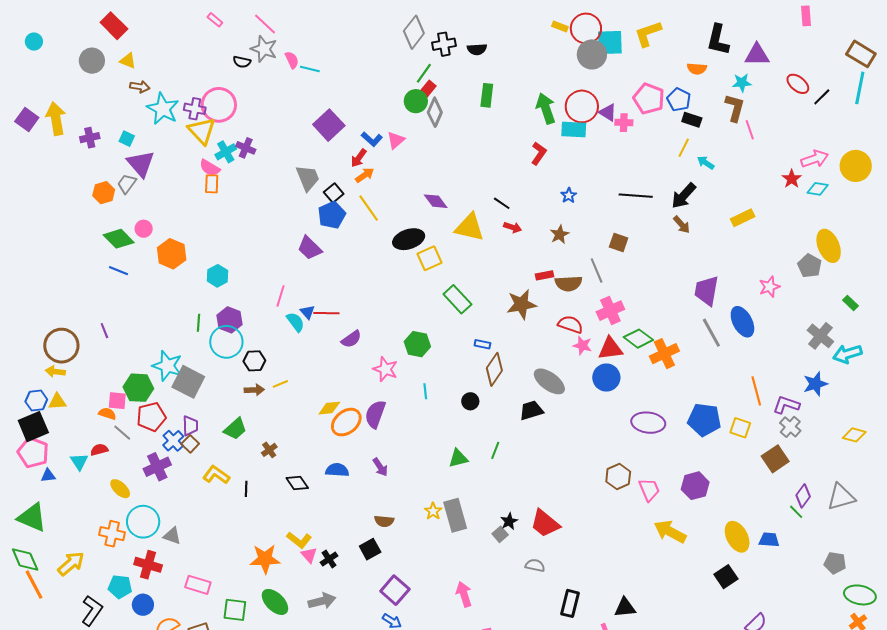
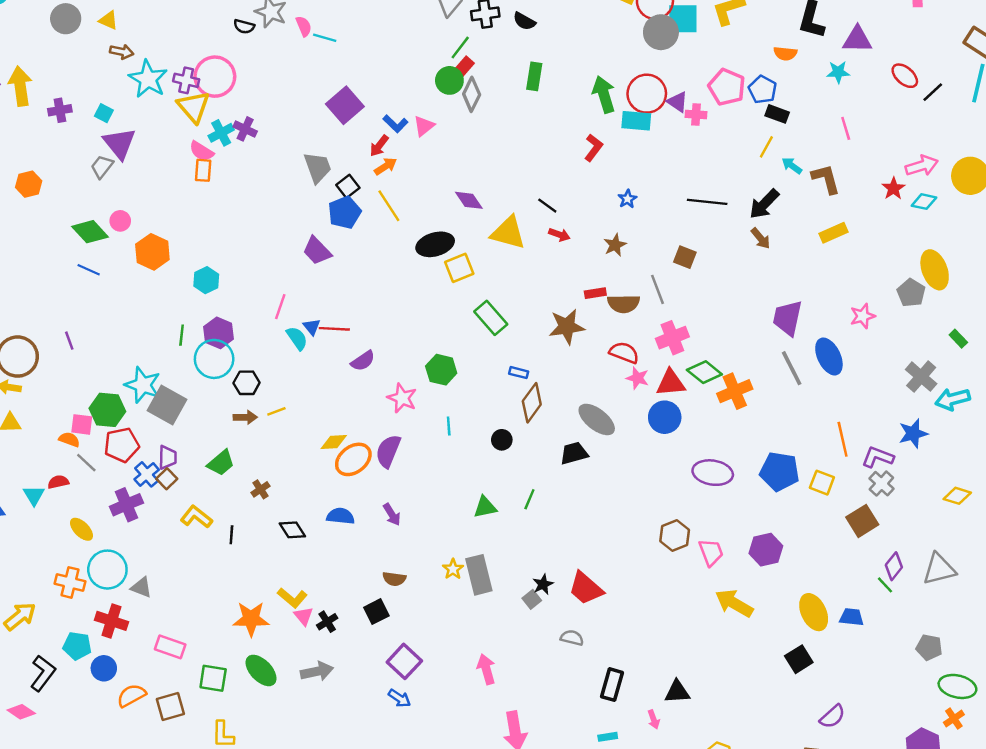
black semicircle: (477, 49) -> (524, 21), turned 30
brown L-shape: (735, 108) -> (826, 179), moved, turned -32
orange hexagon: (104, 193) -> (29, 184), moved

